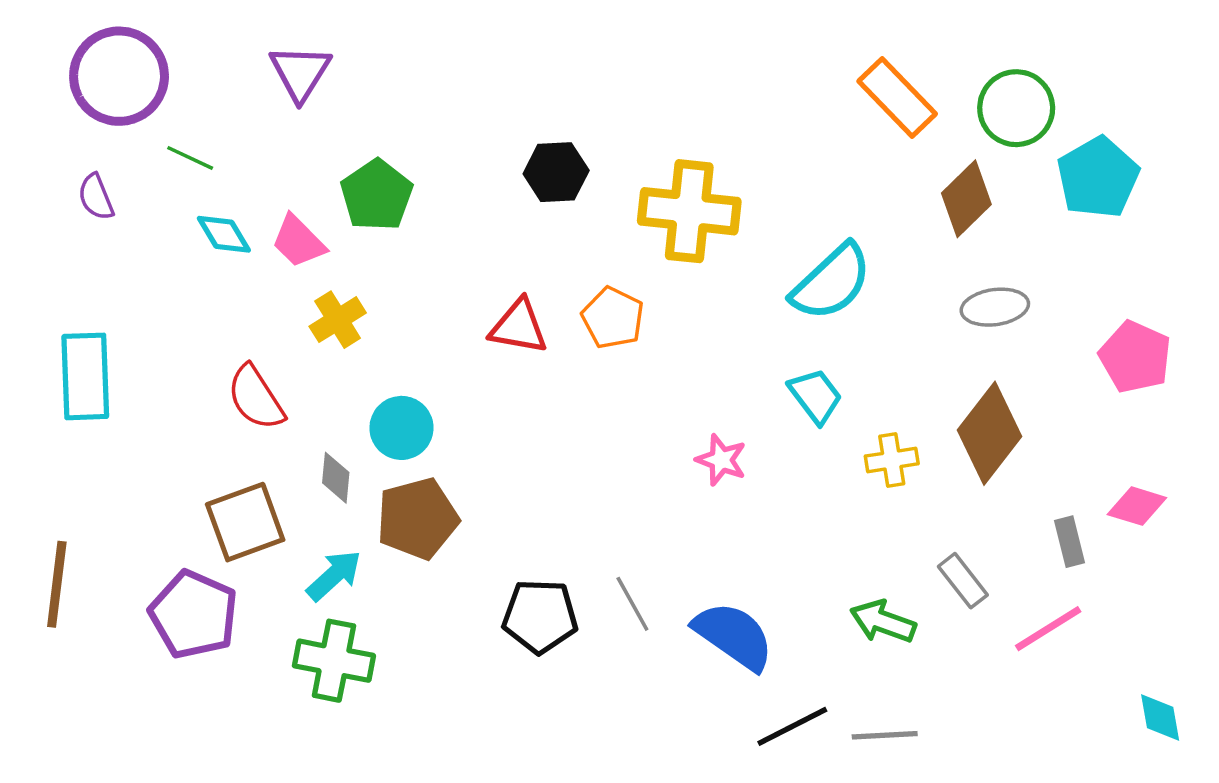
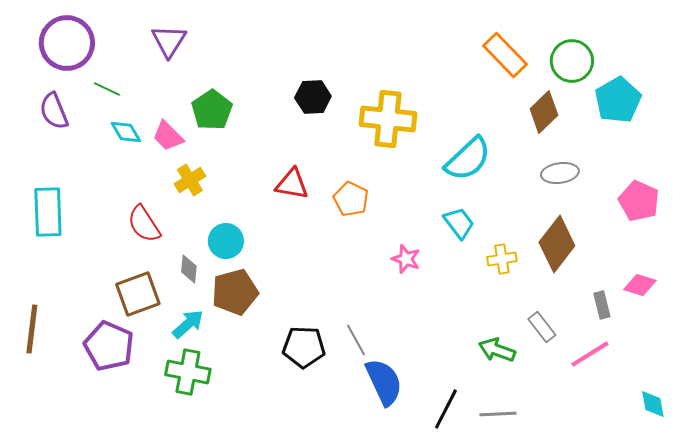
purple semicircle: (96, 197) -> (54, 111), size x1.4
orange pentagon: (613, 318) -> (351, 199), moved
blue semicircle: (734, 636) -> (384, 382), moved, turned 30
black line: (792, 726) -> (446, 409), turned -36

